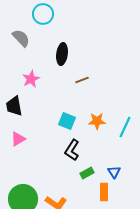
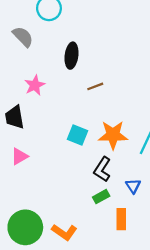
orange star: (97, 121) -> (113, 135), size x1.4
black L-shape: (72, 150) -> (102, 169), moved
blue triangle: (114, 172) -> (133, 186), moved

